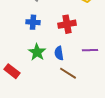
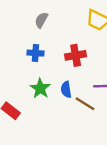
brown line: (68, 73) -> (85, 104), moved

